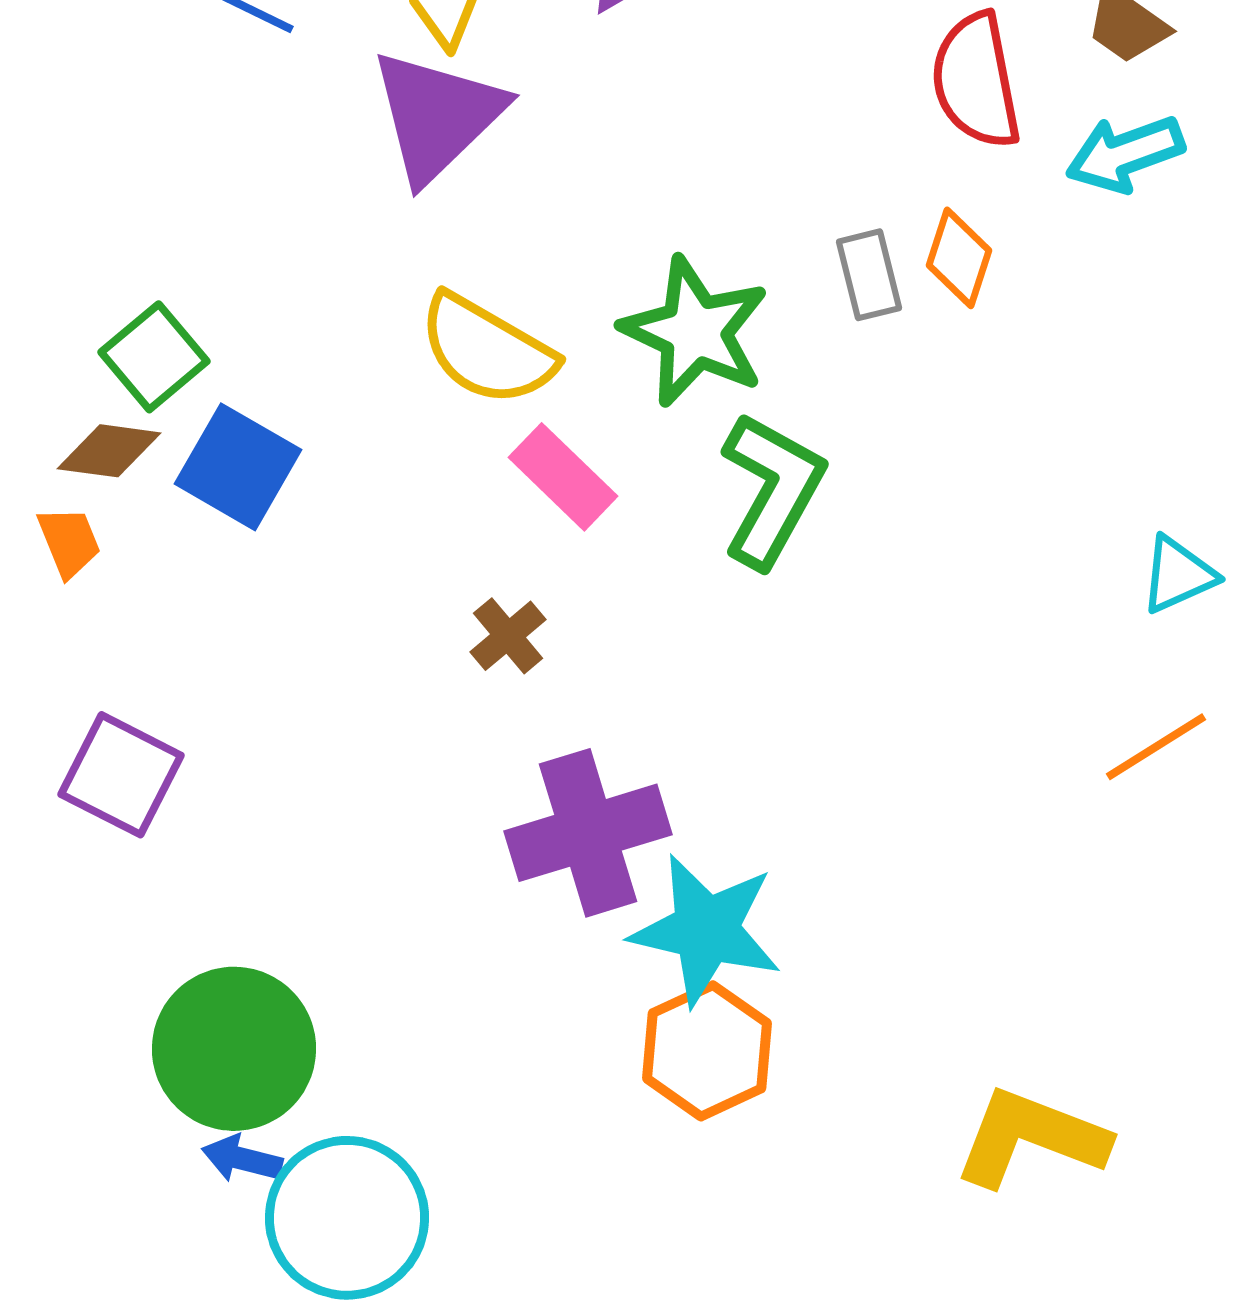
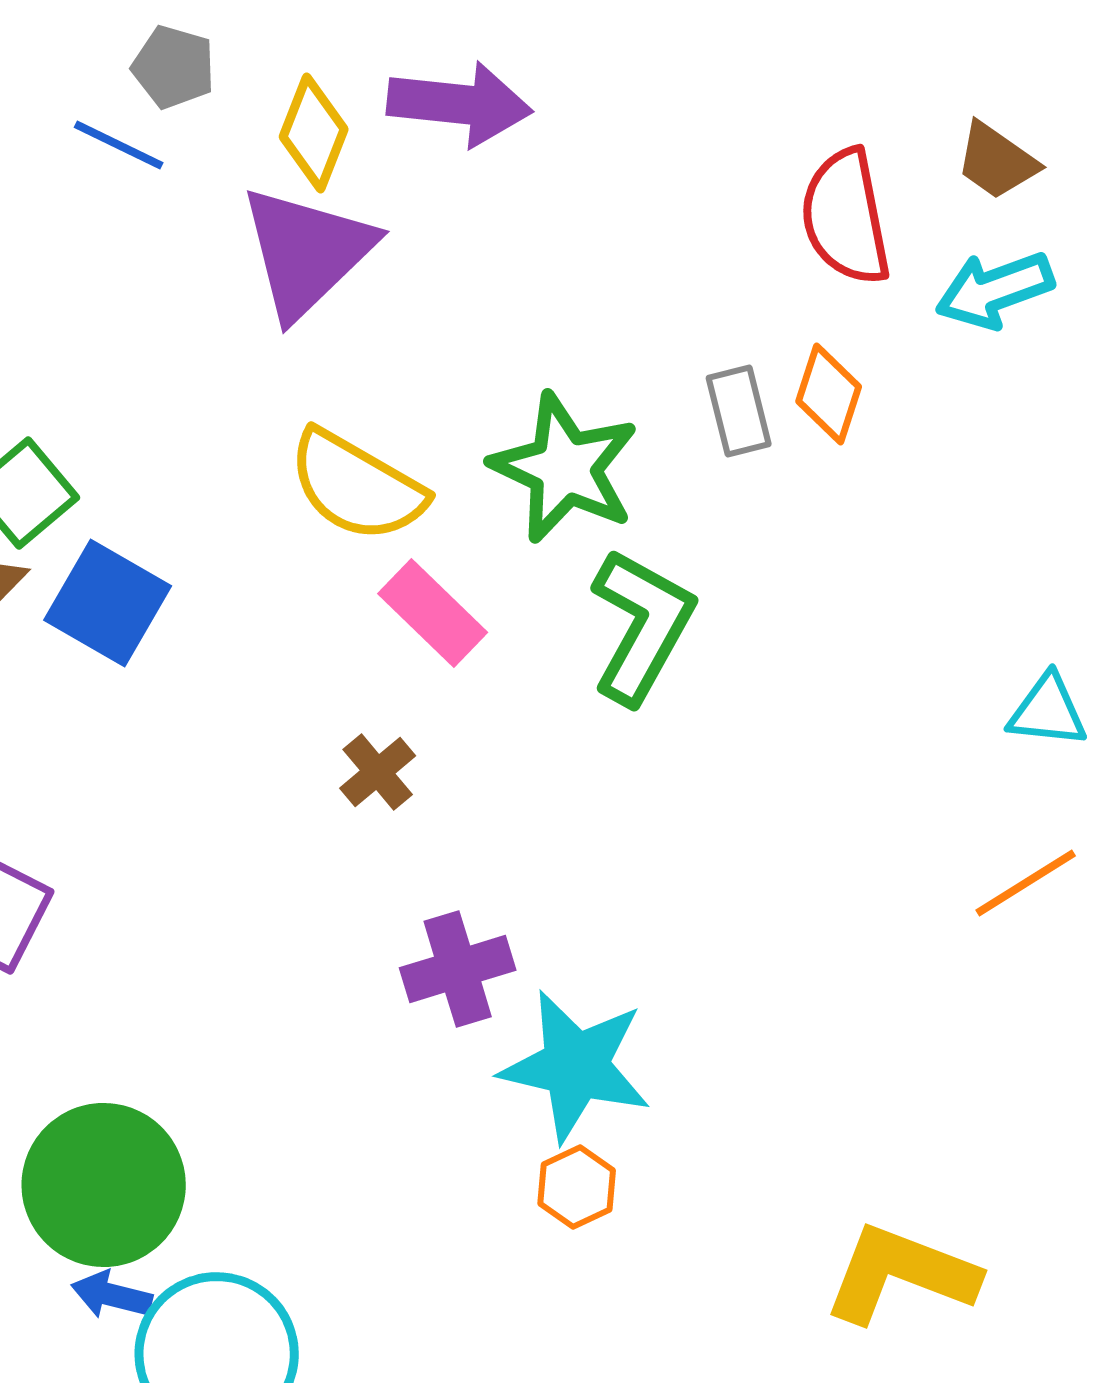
cyan triangle: (1178, 575) -> (1048, 711), turned 30
purple cross: (588, 833) -> (458, 969), size x0.7
orange hexagon: (707, 1051) -> (577, 1187), size x0.6

